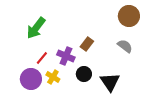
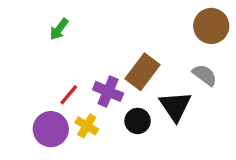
green arrow: (36, 28) -> (59, 29), moved, size x0.6
brown rectangle: (87, 44) -> (142, 72), size x1.5
black triangle: (110, 82) -> (175, 106), moved

